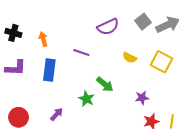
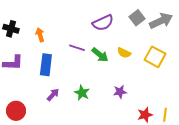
green arrow: (105, 84) -> (100, 55), moved
purple star: (142, 98) -> (120, 92), moved
purple arrow: (57, 114) -> (53, 95), moved

